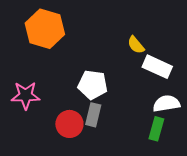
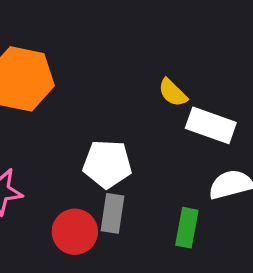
green rectangle: (156, 129) -> (187, 228), moved

